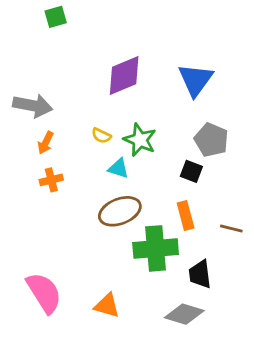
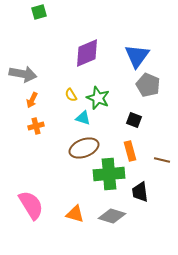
yellow semicircle: (101, 136) -> (71, 95), turned 32
gray pentagon: (211, 140) -> (148, 85), moved
gray diamond: (184, 314) -> (112, 216), moved

